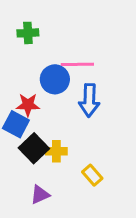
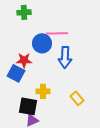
black square: (34, 148) -> (28, 106), moved, turned -36
yellow rectangle: (92, 175) -> (77, 98), moved

